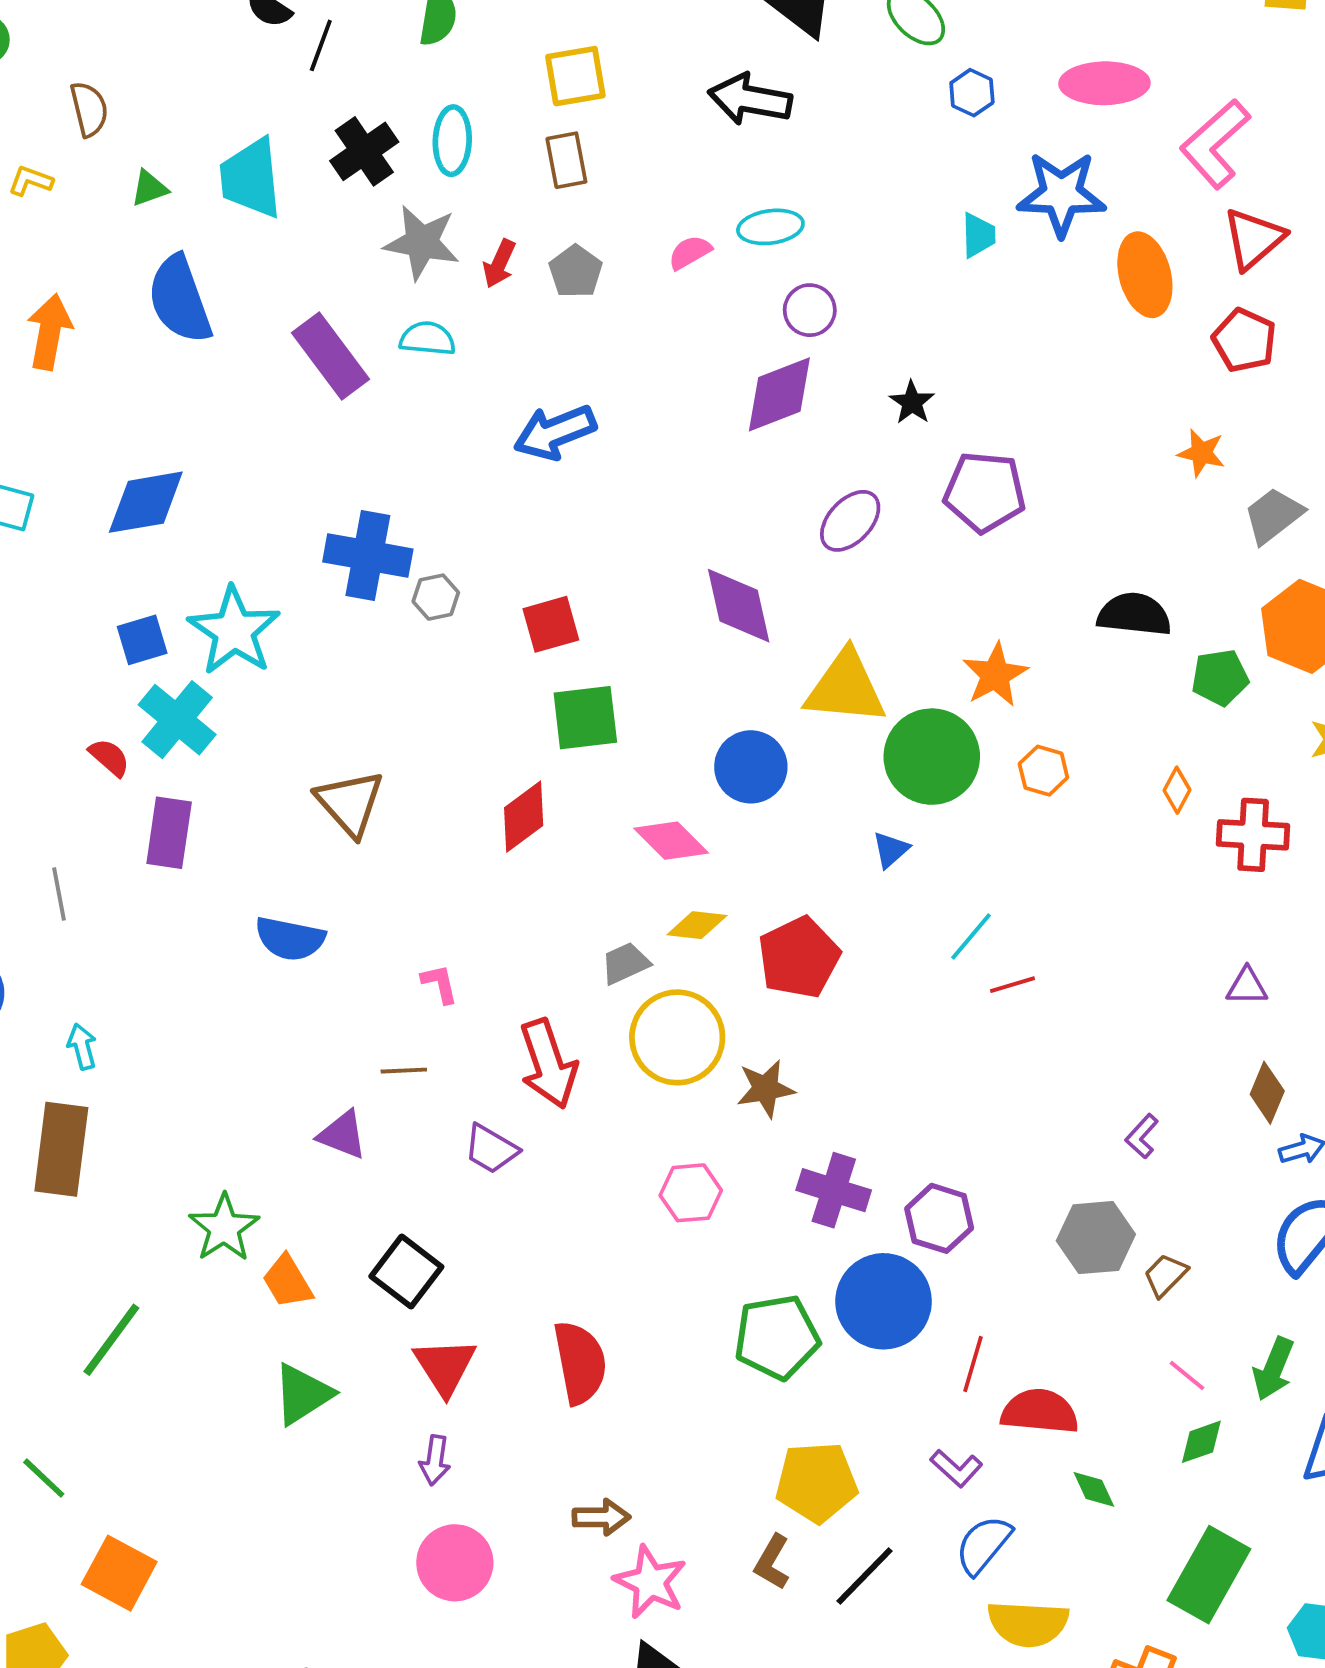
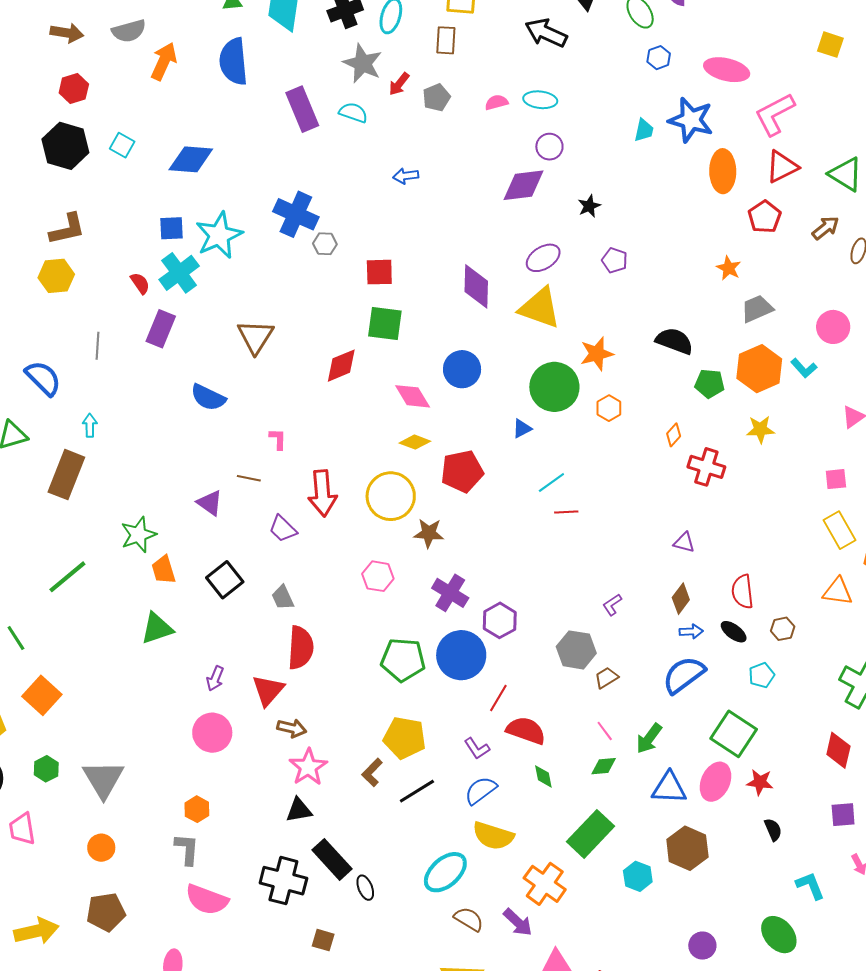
blue arrow: (555, 432) -> (406, 176), size x0.6
purple pentagon: (985, 492) -> (615, 260), size x0.6
yellow triangle: (846, 688) -> (540, 308), moved
gray trapezoid: (625, 963) -> (283, 597), moved, turned -104
red triangle: (445, 1366) -> (268, 690), moved

